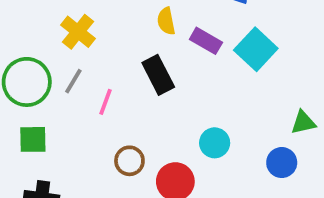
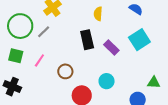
purple rectangle: (206, 41) -> (111, 47), moved
pink line: (106, 102) -> (39, 60), moved
brown circle: (129, 161) -> (65, 71), moved

